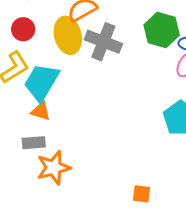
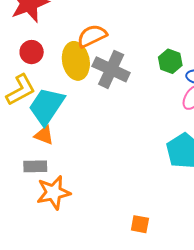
green hexagon: (162, 30) -> (170, 61), size x0.7

